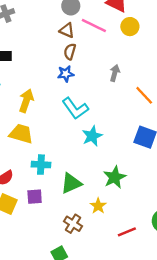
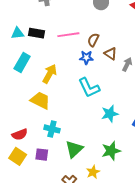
pink line: (94, 26) -> (68, 35), moved, turned -45
brown triangle: (67, 30) -> (111, 54), moved
cyan star: (92, 136) -> (110, 114), moved
green triangle: (71, 183) -> (74, 149), turned -30

